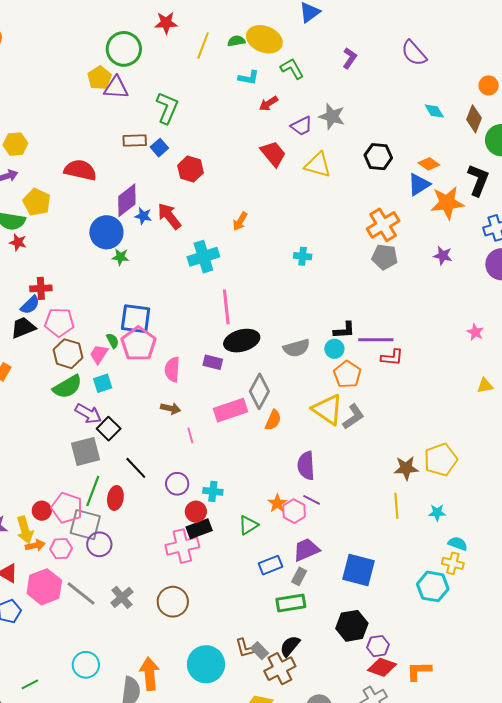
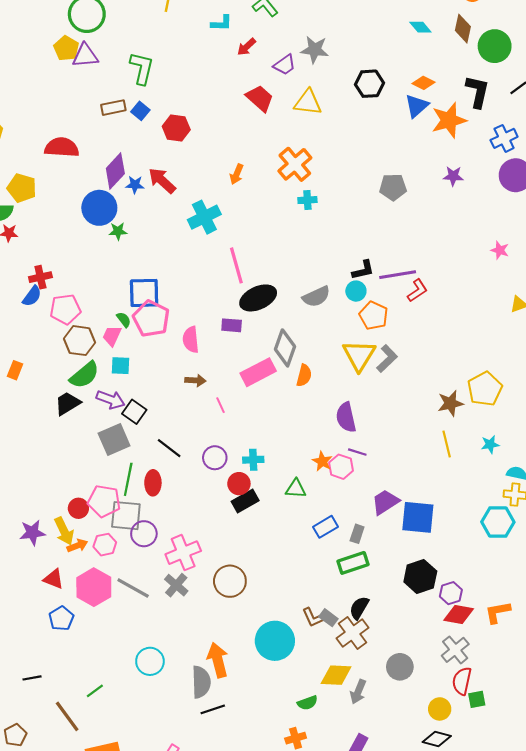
orange cross: (383, 225) -> (295, 164), moved
black trapezoid: (23, 328) -> (68, 403), moved
red L-shape: (392, 357) -> (417, 290), turned -30
cyan square: (103, 383) -> (120, 366), turned 30
yellow triangle: (328, 410) -> (359, 355), turned 36
green triangle: (248, 525) -> (296, 489), turned 45
pink cross: (182, 546) -> (183, 553), moved
purple trapezoid: (306, 550) -> (385, 502), moved

